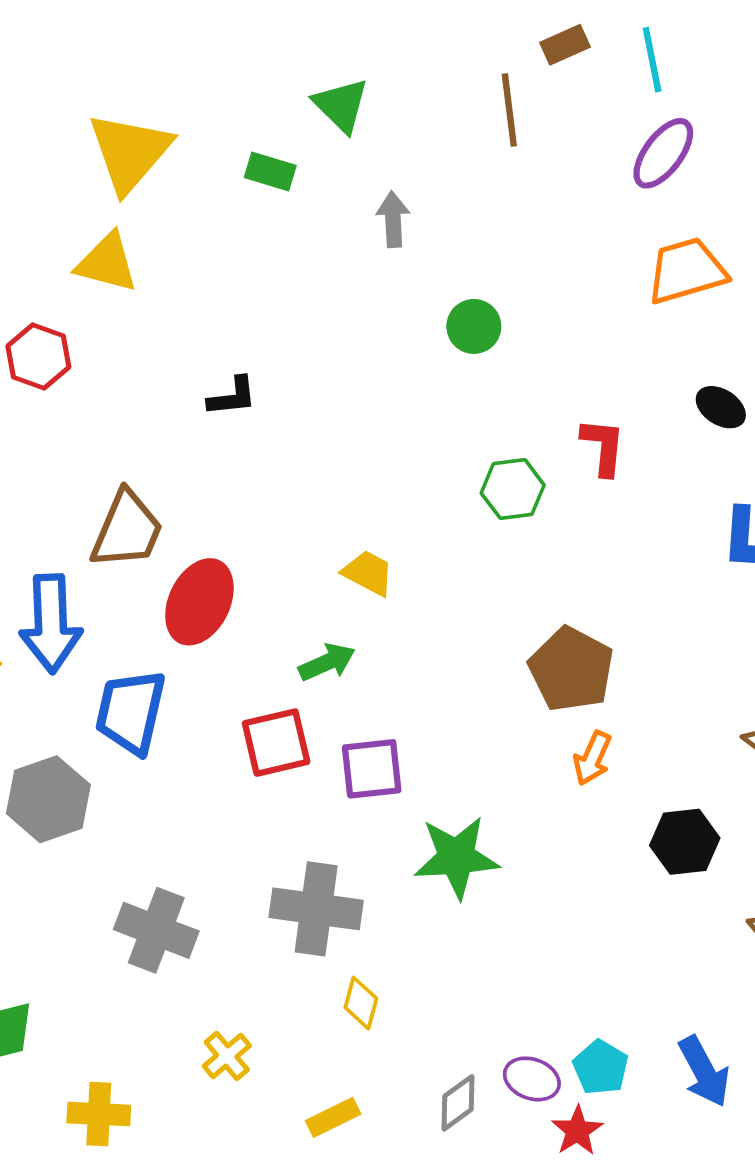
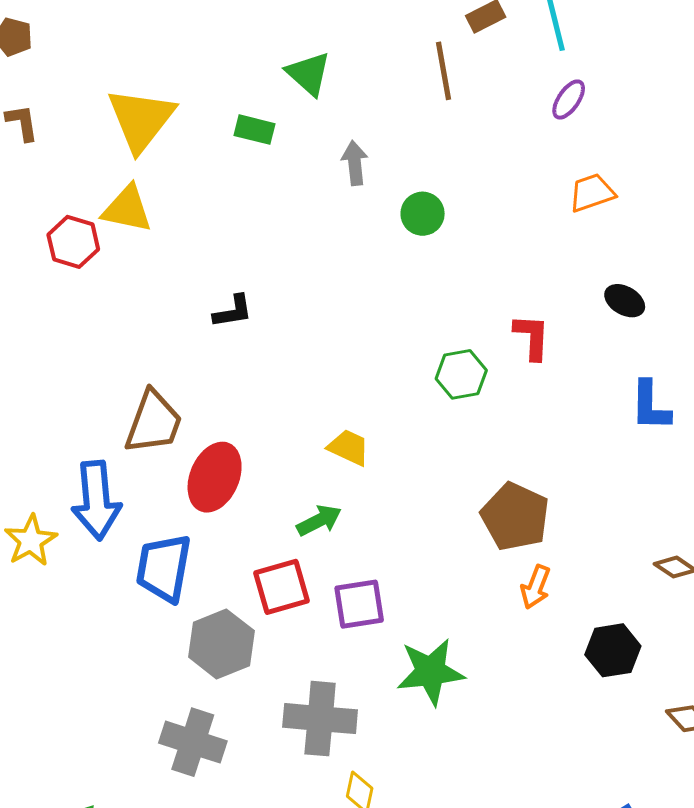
purple ellipse: (663, 153) -> (569, 100), size x0.7
orange trapezoid: (687, 271) -> (592, 193), size x0.7
green circle: (474, 326) -> (423, 214), moved
red hexagon: (38, 357) -> (73, 242), moved
gray hexagon: (48, 799) -> (221, 644), moved

